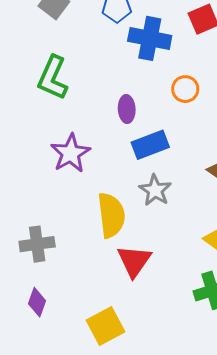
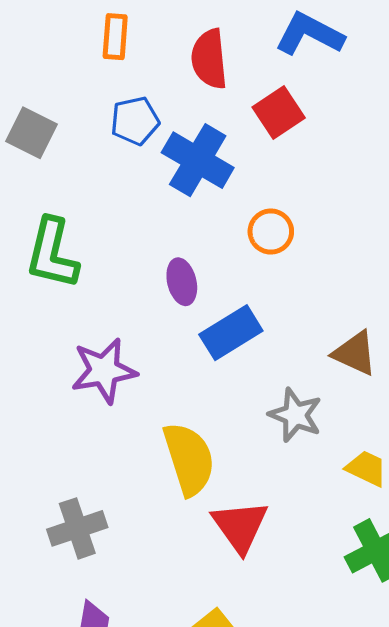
blue cross: (150, 38) -> (198, 160), turned 30
purple star: (70, 153) -> (104, 371), turned 30
gray star: (155, 190) -> (295, 415), moved

